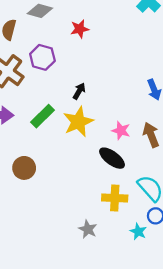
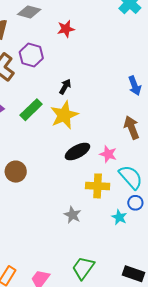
pink star: (121, 131) -> (108, 154), moved
black ellipse: (112, 158) -> (77, 151), moved, turned -65
brown circle: (24, 168) -> (16, 172), moved

